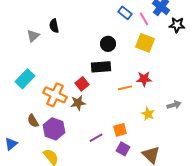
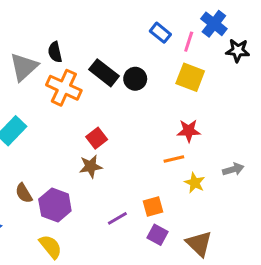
pink line: (144, 19) -> (189, 42), turned 48
gray triangle: (33, 36) -> (24, 67), size x1.5
black rectangle: (101, 67) -> (104, 73), moved, turned 42
orange line: (125, 88) -> (174, 159), moved
orange cross: (55, 95) -> (64, 88), moved

